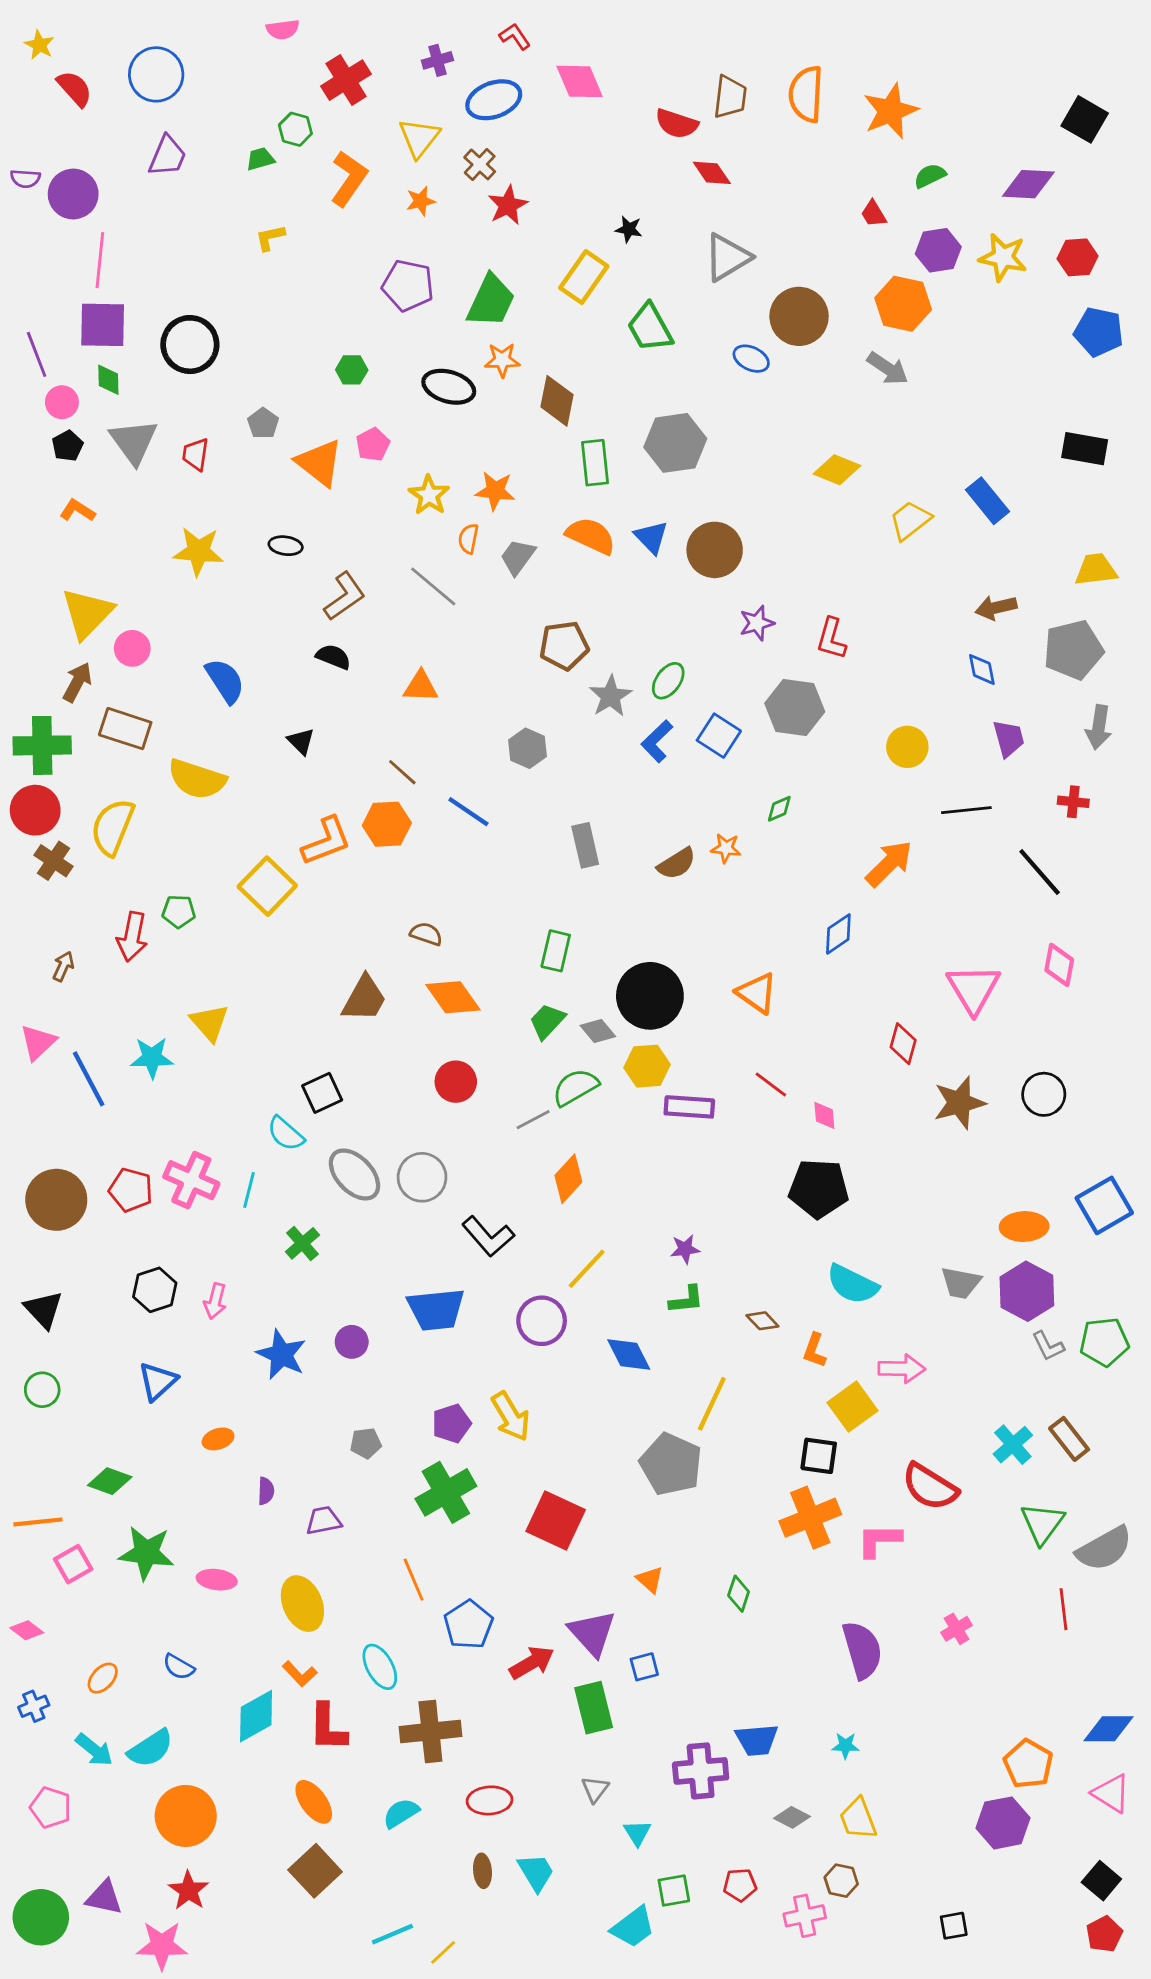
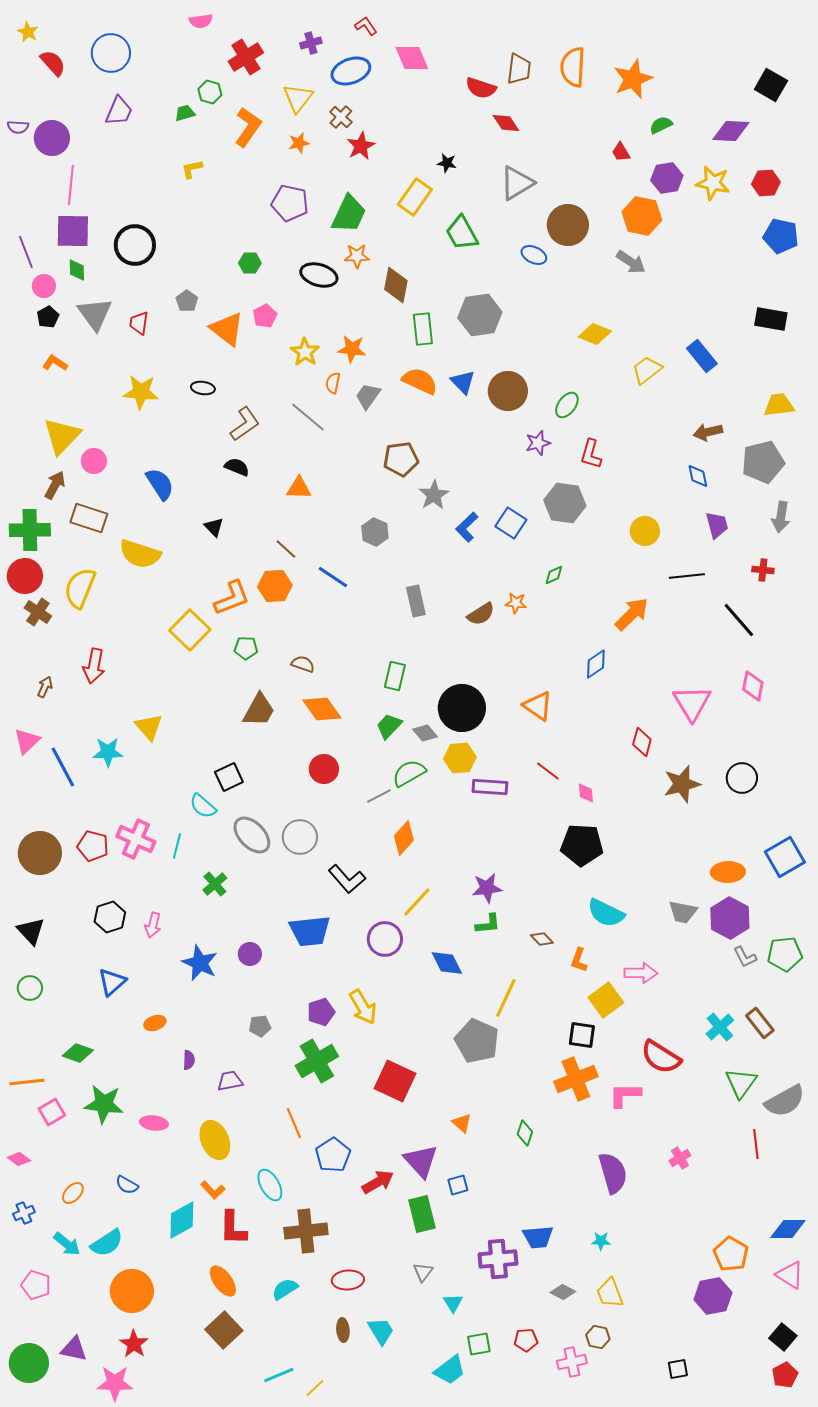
green ellipse: (668, 681) -> (567, 405), moved
green pentagon: (179, 911) -> (246, 648), moved
purple star: (685, 1249) -> (487, 888), size x1.4

